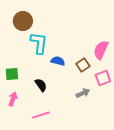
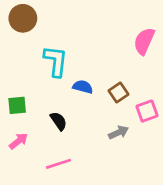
brown circle: (23, 21) -> (23, 18), moved
pink semicircle: (101, 50) -> (144, 41), moved
pink arrow: (13, 99) -> (19, 141), turned 32

